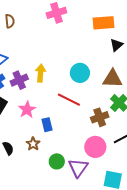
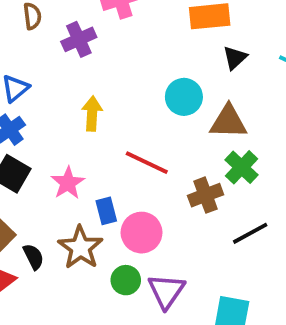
cyan circle: (80, 73) -> (184, 97), moved
purple cross: (19, 80) -> (79, 39), moved
brown star: (33, 144) -> (80, 248), size x1.6
pink circle: (95, 147) -> (141, 233), moved

